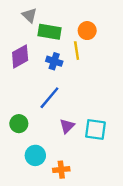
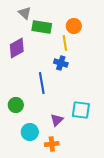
blue cross: (54, 61) -> (61, 63), moved
blue line: (49, 98) -> (42, 83), turned -50
purple triangle: (67, 126) -> (57, 120), moved

